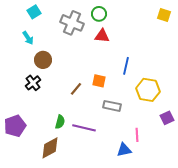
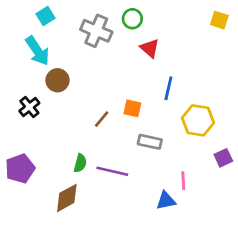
red triangle: (102, 36) -> (150, 48), moved, turned 35
cyan arrow: (28, 38) -> (37, 51), size x1.6
black cross: (33, 83) -> (29, 107), moved

